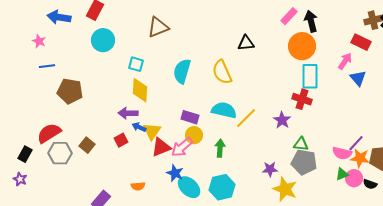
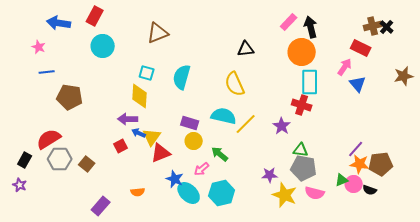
cyan square: (136, 64) -> (147, 73), moved
yellow semicircle: (222, 72) -> (235, 84), moved
brown square: (87, 145) -> (87, 164), moved
pink arrow: (182, 147) -> (202, 169), moved, size x0.7
green arrow: (220, 148) -> (220, 154), turned -54
pink semicircle: (342, 153) -> (315, 193), moved

